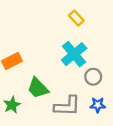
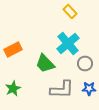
green trapezoid: (38, 88) -> (45, 64), moved

